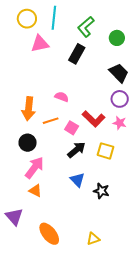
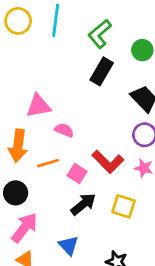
pink triangle: (40, 44) -> (38, 106), moved
black rectangle: (77, 54) -> (102, 71), moved
blue triangle: (77, 180) -> (68, 245), moved

